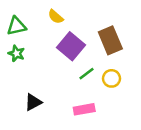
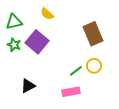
purple square: (71, 46) -> (37, 42), moved
green line: (87, 74) -> (76, 71), moved

